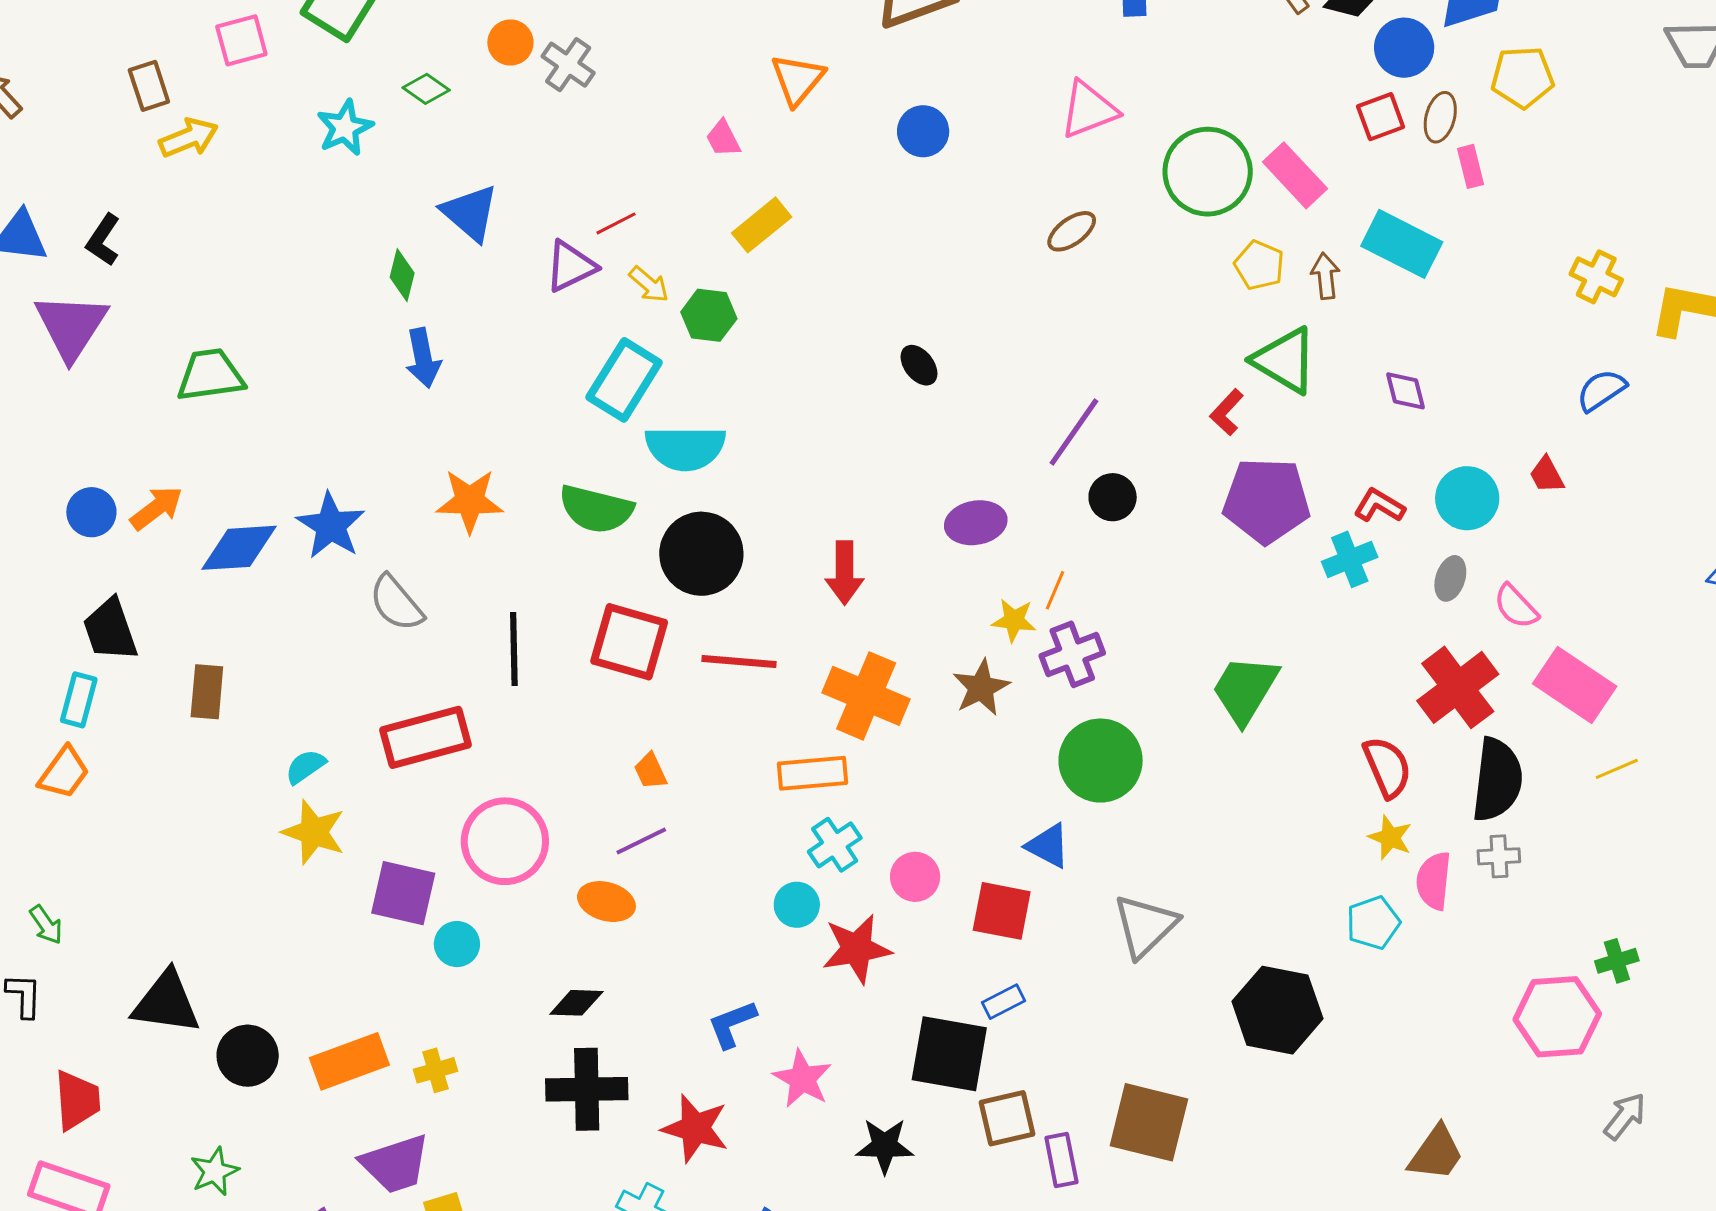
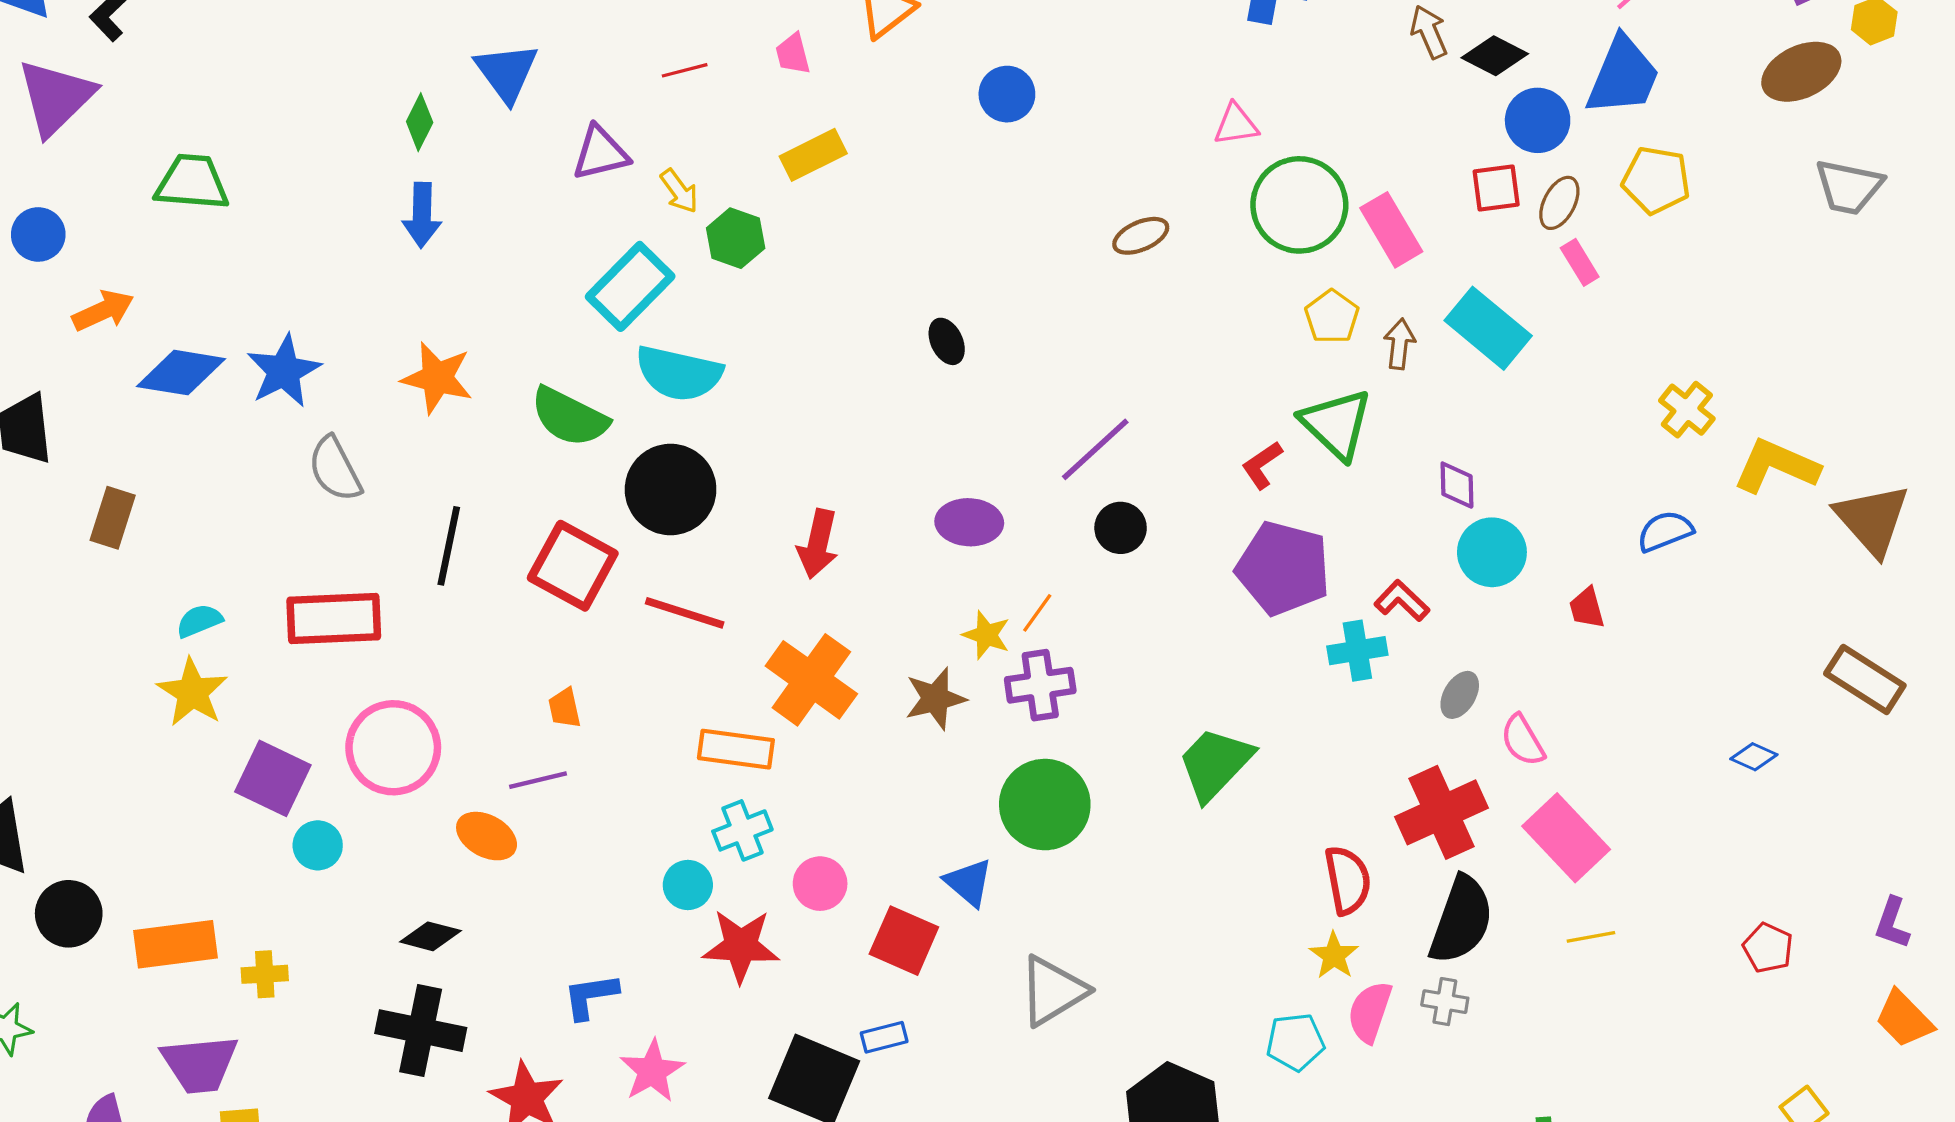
pink triangle: (1089, 110) -> (1236, 124), moved, size x0.7
pink rectangle: (1470, 166) -> (1580, 262), turned -30
red line: (616, 223) -> (685, 70), moved
cyan circle: (1467, 498) -> (1492, 552), moved
blue circle: (91, 512) -> (38, 234), moved

